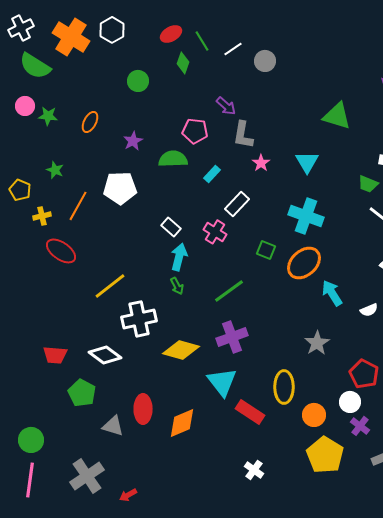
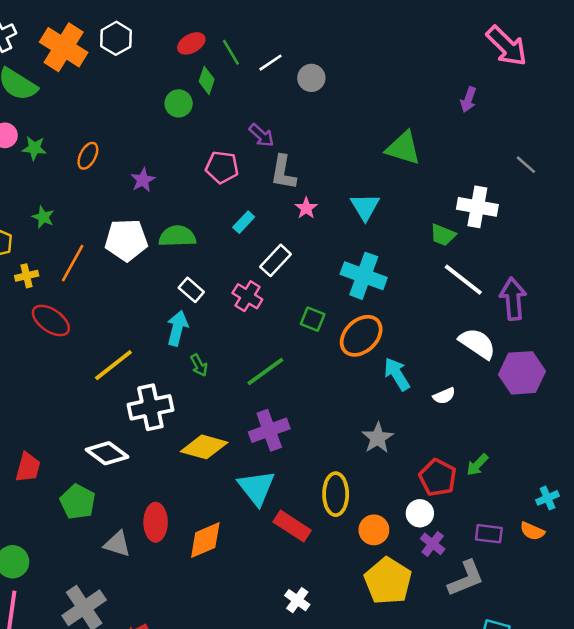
green circle: (138, 81) -> (179, 103), moved
green semicircle: (173, 159) -> (177, 236), moved
cyan arrow: (179, 257) -> (177, 328), moved
red trapezoid: (55, 355) -> (28, 467), moved, turned -80

